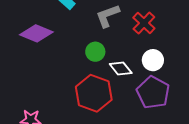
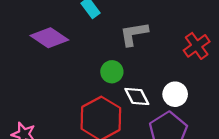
red cross: (144, 23) -> (197, 46), moved

